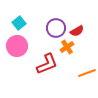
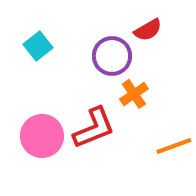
red semicircle: (77, 31) -> (148, 30), moved
pink circle: (17, 46) -> (42, 136), moved

